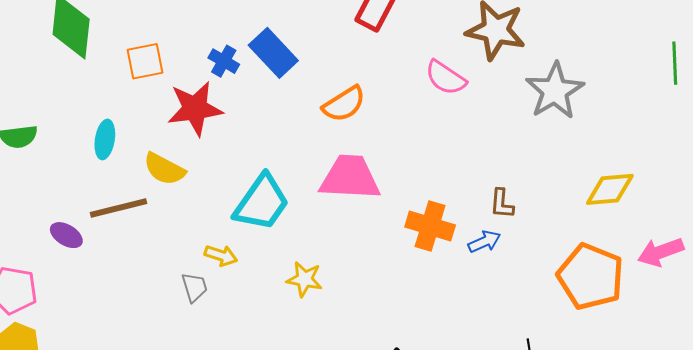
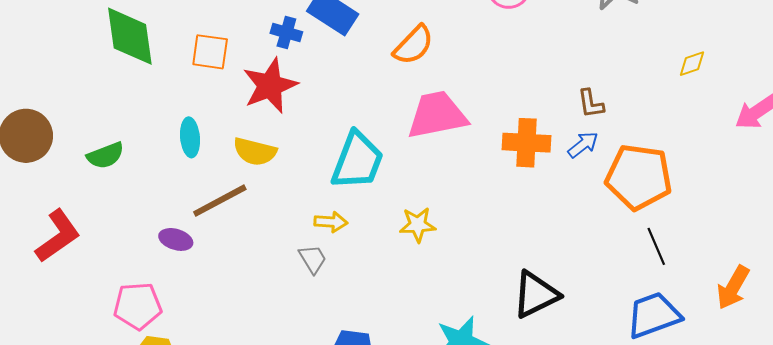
orange square: (145, 61) -> (210, 52), turned 33
yellow diamond: (610, 189) -> (692, 64), size x0.6
orange pentagon: (591, 277) -> (639, 177), moved

